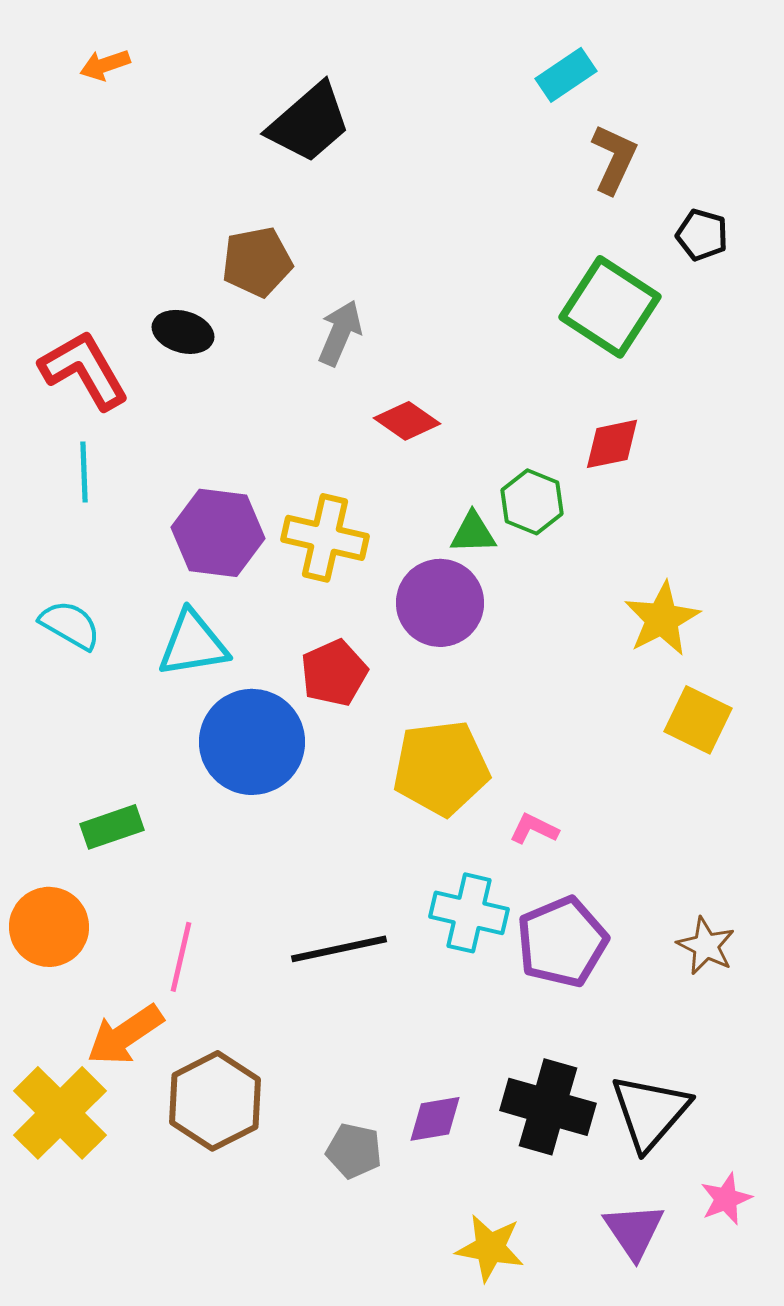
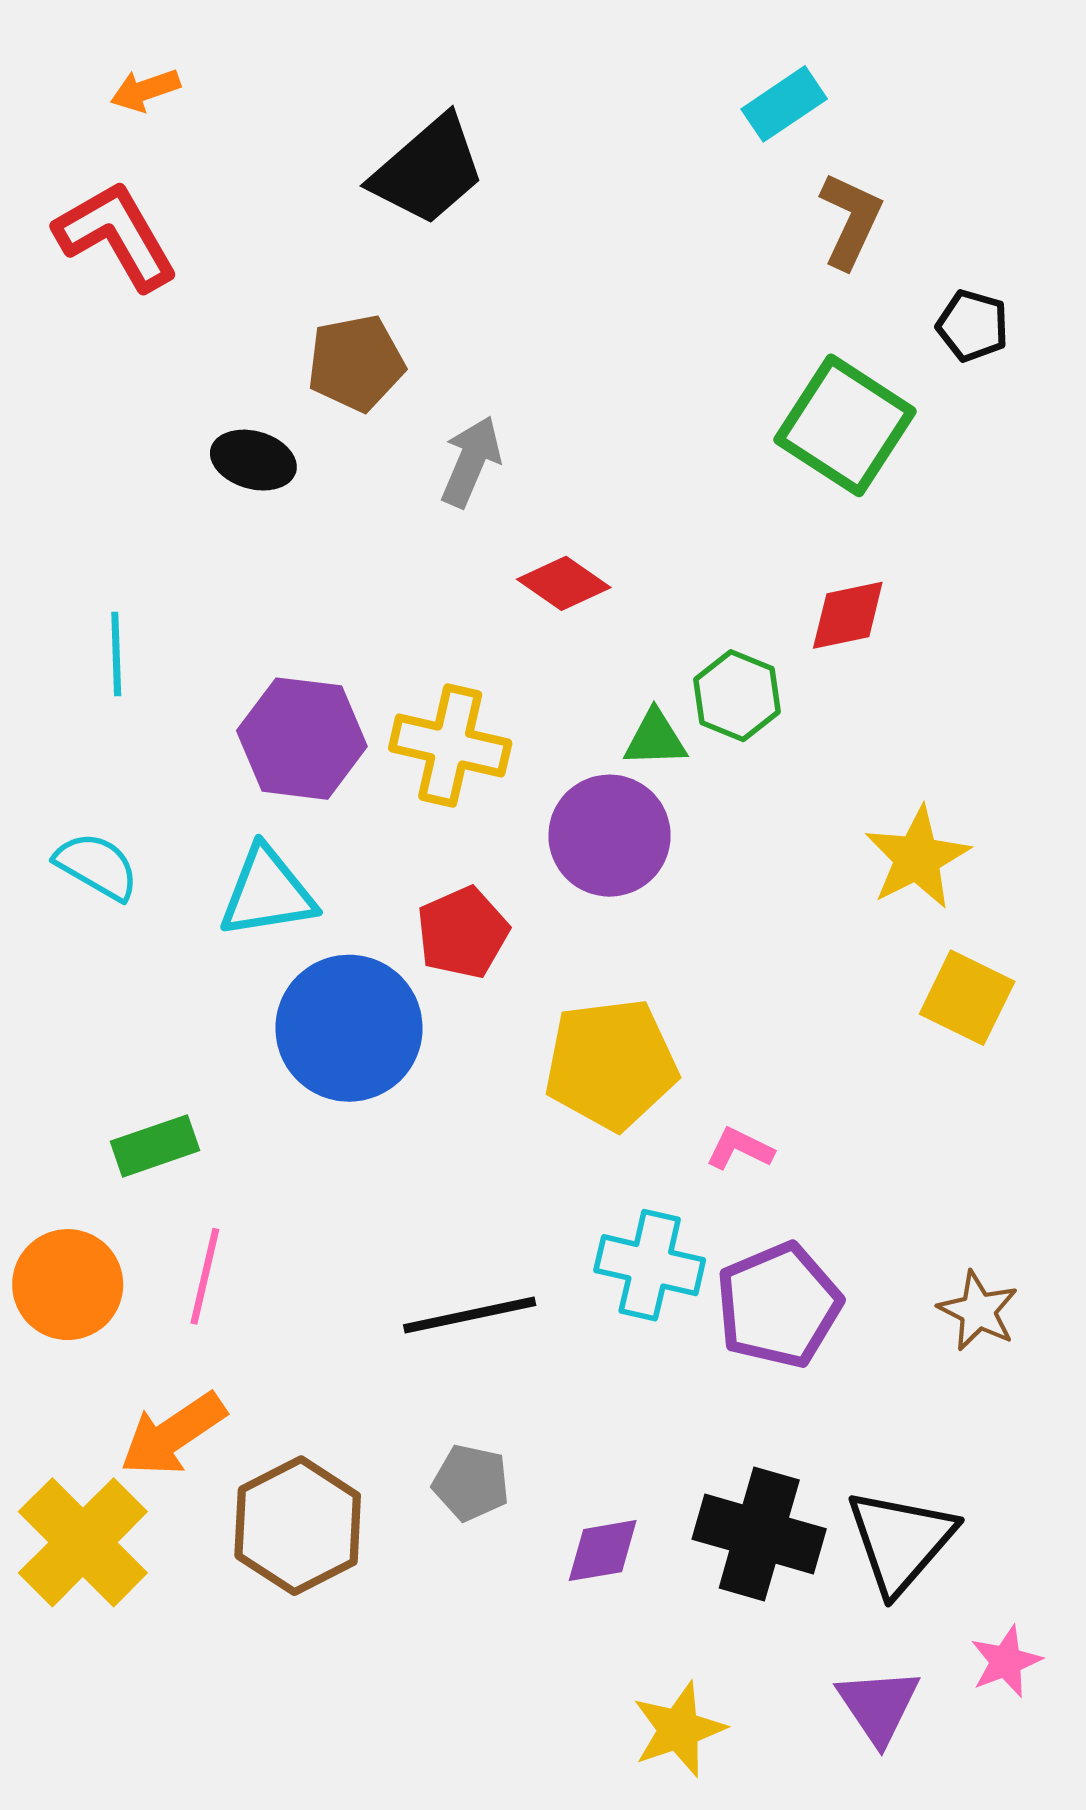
red L-shape: (84, 370) -> (116, 236), moved
pink line: (181, 957) -> (205, 1276), moved
gray pentagon: (354, 1151) -> (471, 1483), moved
yellow star: (490, 1248) -> (679, 1729), turned -30

